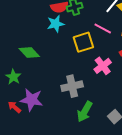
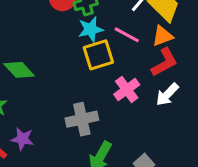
cyan star: (56, 24) -> (91, 29), moved
purple star: (32, 100) -> (22, 139), size x0.7

